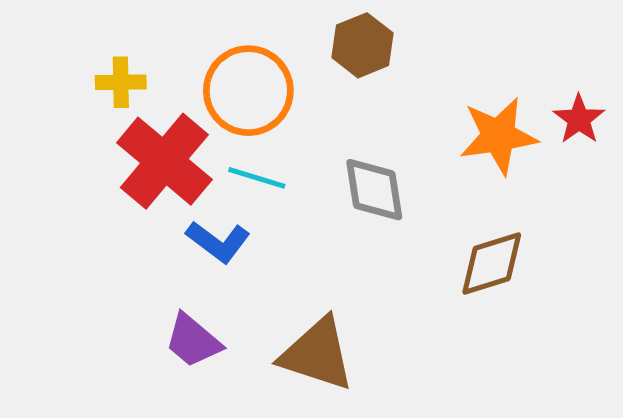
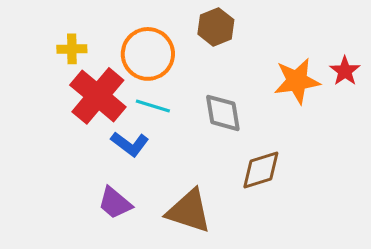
brown diamond: (492, 263) -> (261, 170), moved

